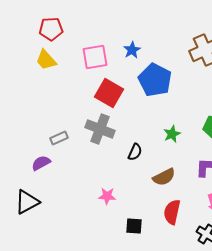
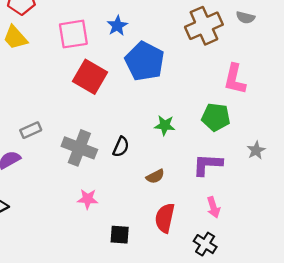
gray cross: (100, 129) -> (79, 148), moved
green star: (172, 134) -> (165, 125), turned 30
brown semicircle: (164, 177) -> (155, 176), size x0.7

